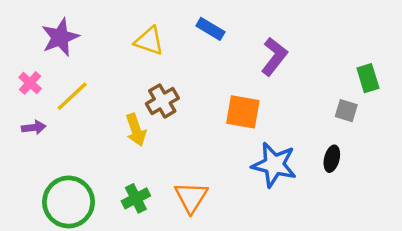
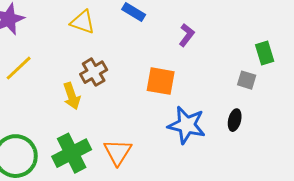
purple L-shape: (274, 57) -> (187, 35), size x0.7
green cross: (136, 198) -> (72, 153), size x1.6

